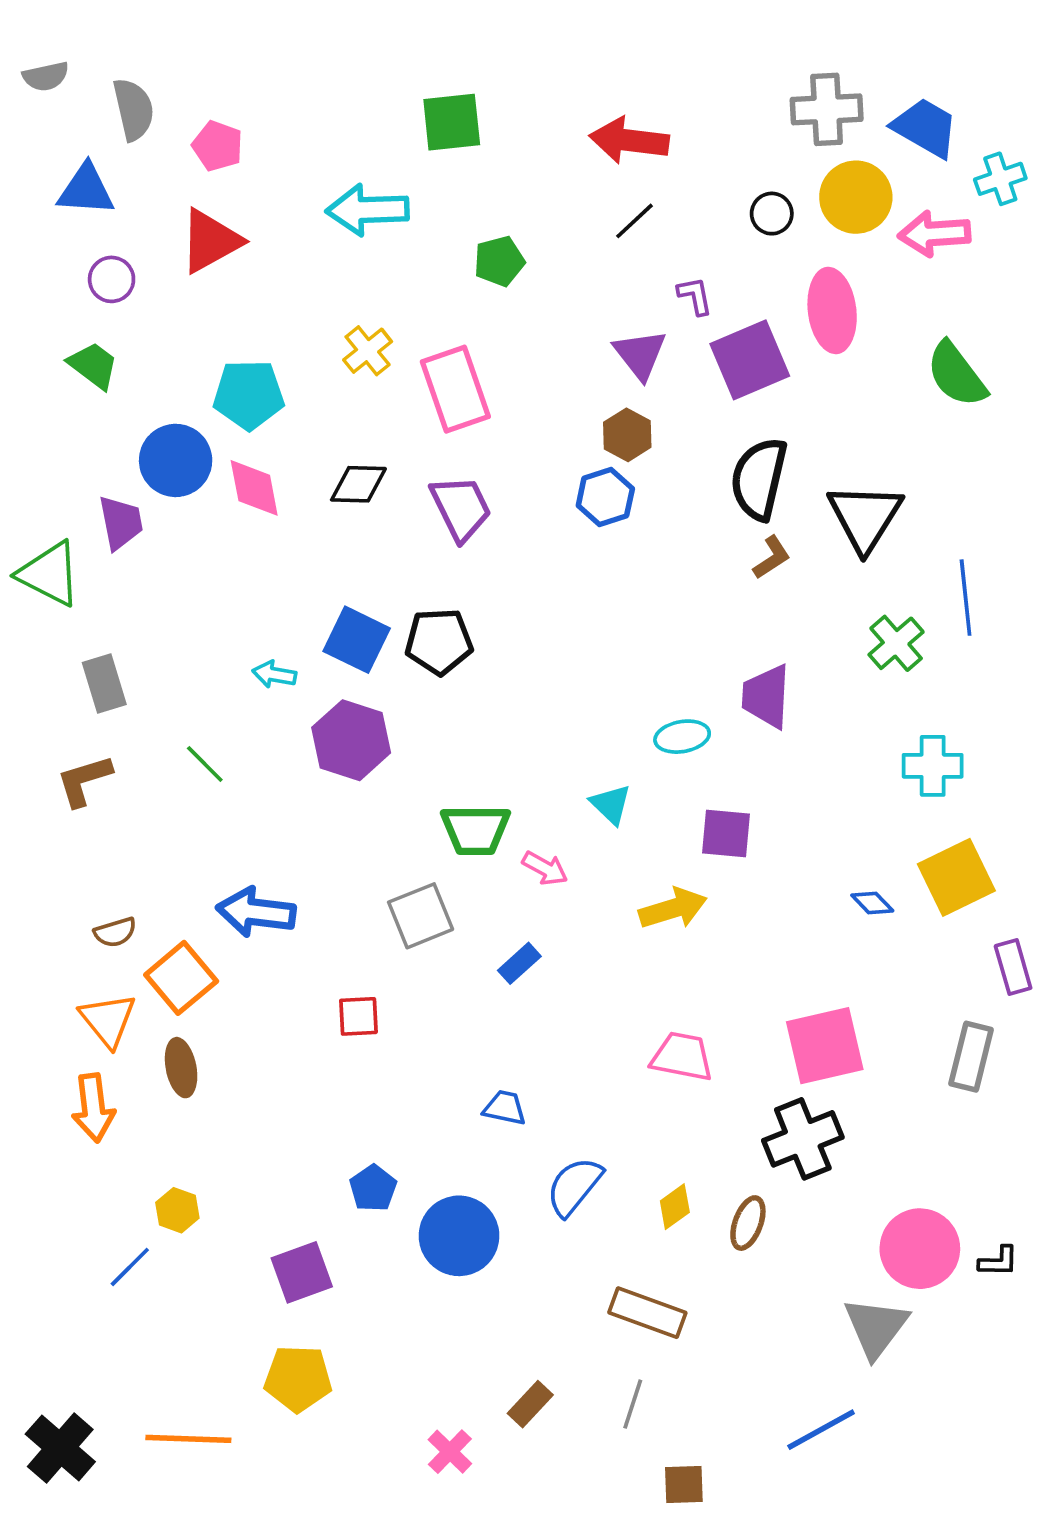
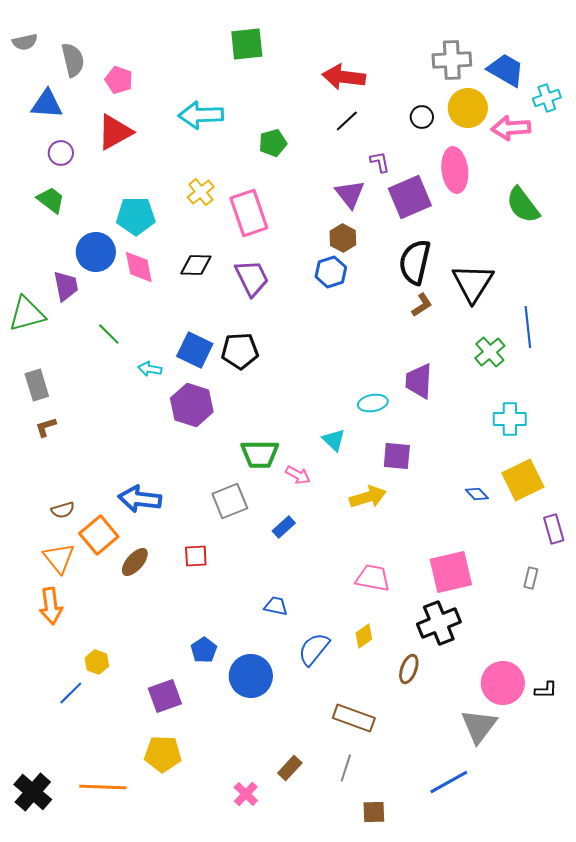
green square: (452, 122) -> (247, 44), moved
green triangle: (49, 574) -> (27, 314), turned -42
gray rectangle: (104, 684) -> (37, 385), moved
green line: (205, 764) -> (109, 334), moved
brown L-shape: (84, 780) -> (46, 427), size x0.7
gray rectangle: (971, 1057) -> (531, 578), size x0.6
brown ellipse: (181, 1068) -> (135, 562), moved, turned 52
yellow diamond: (675, 1207) -> (364, 636), moved

